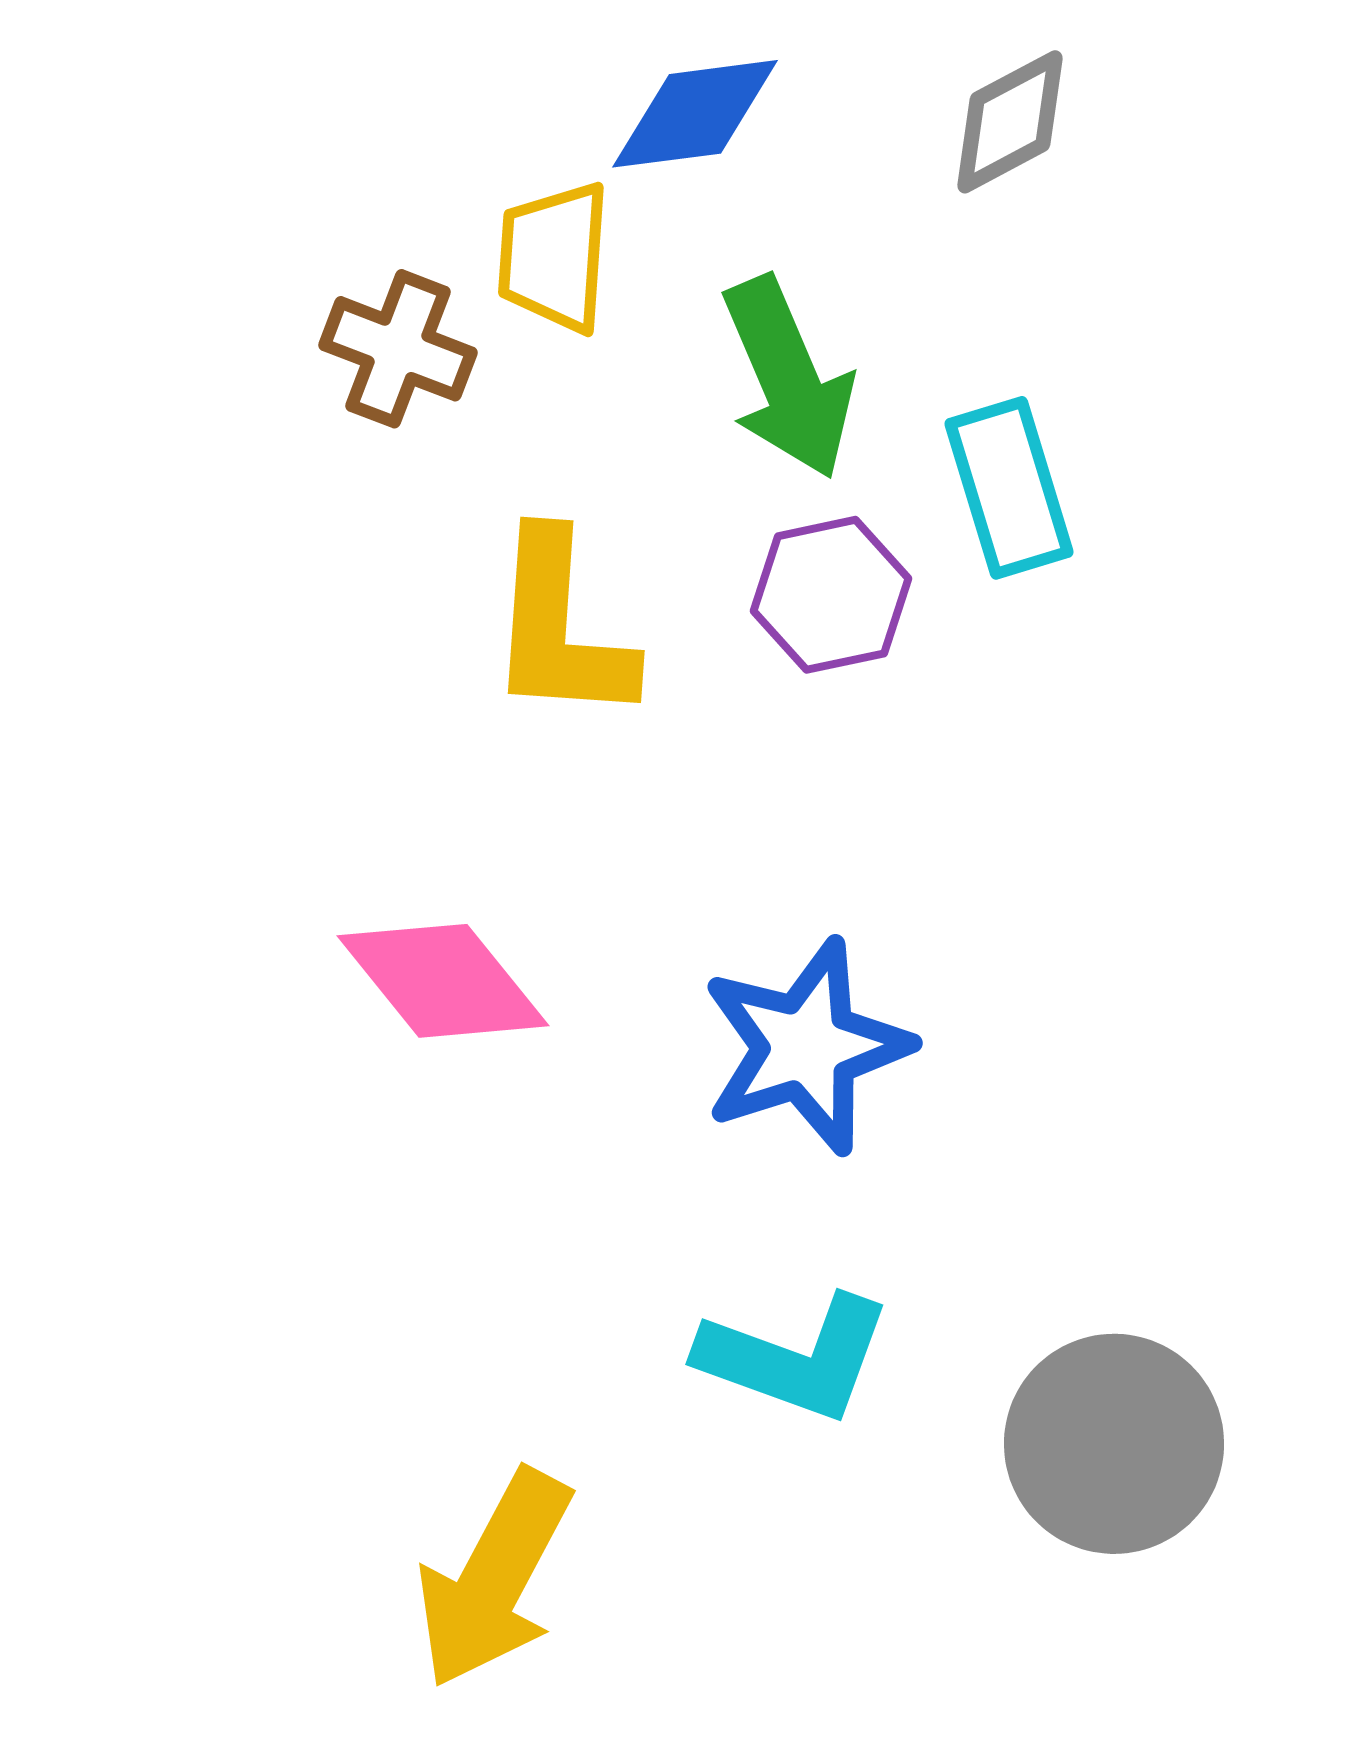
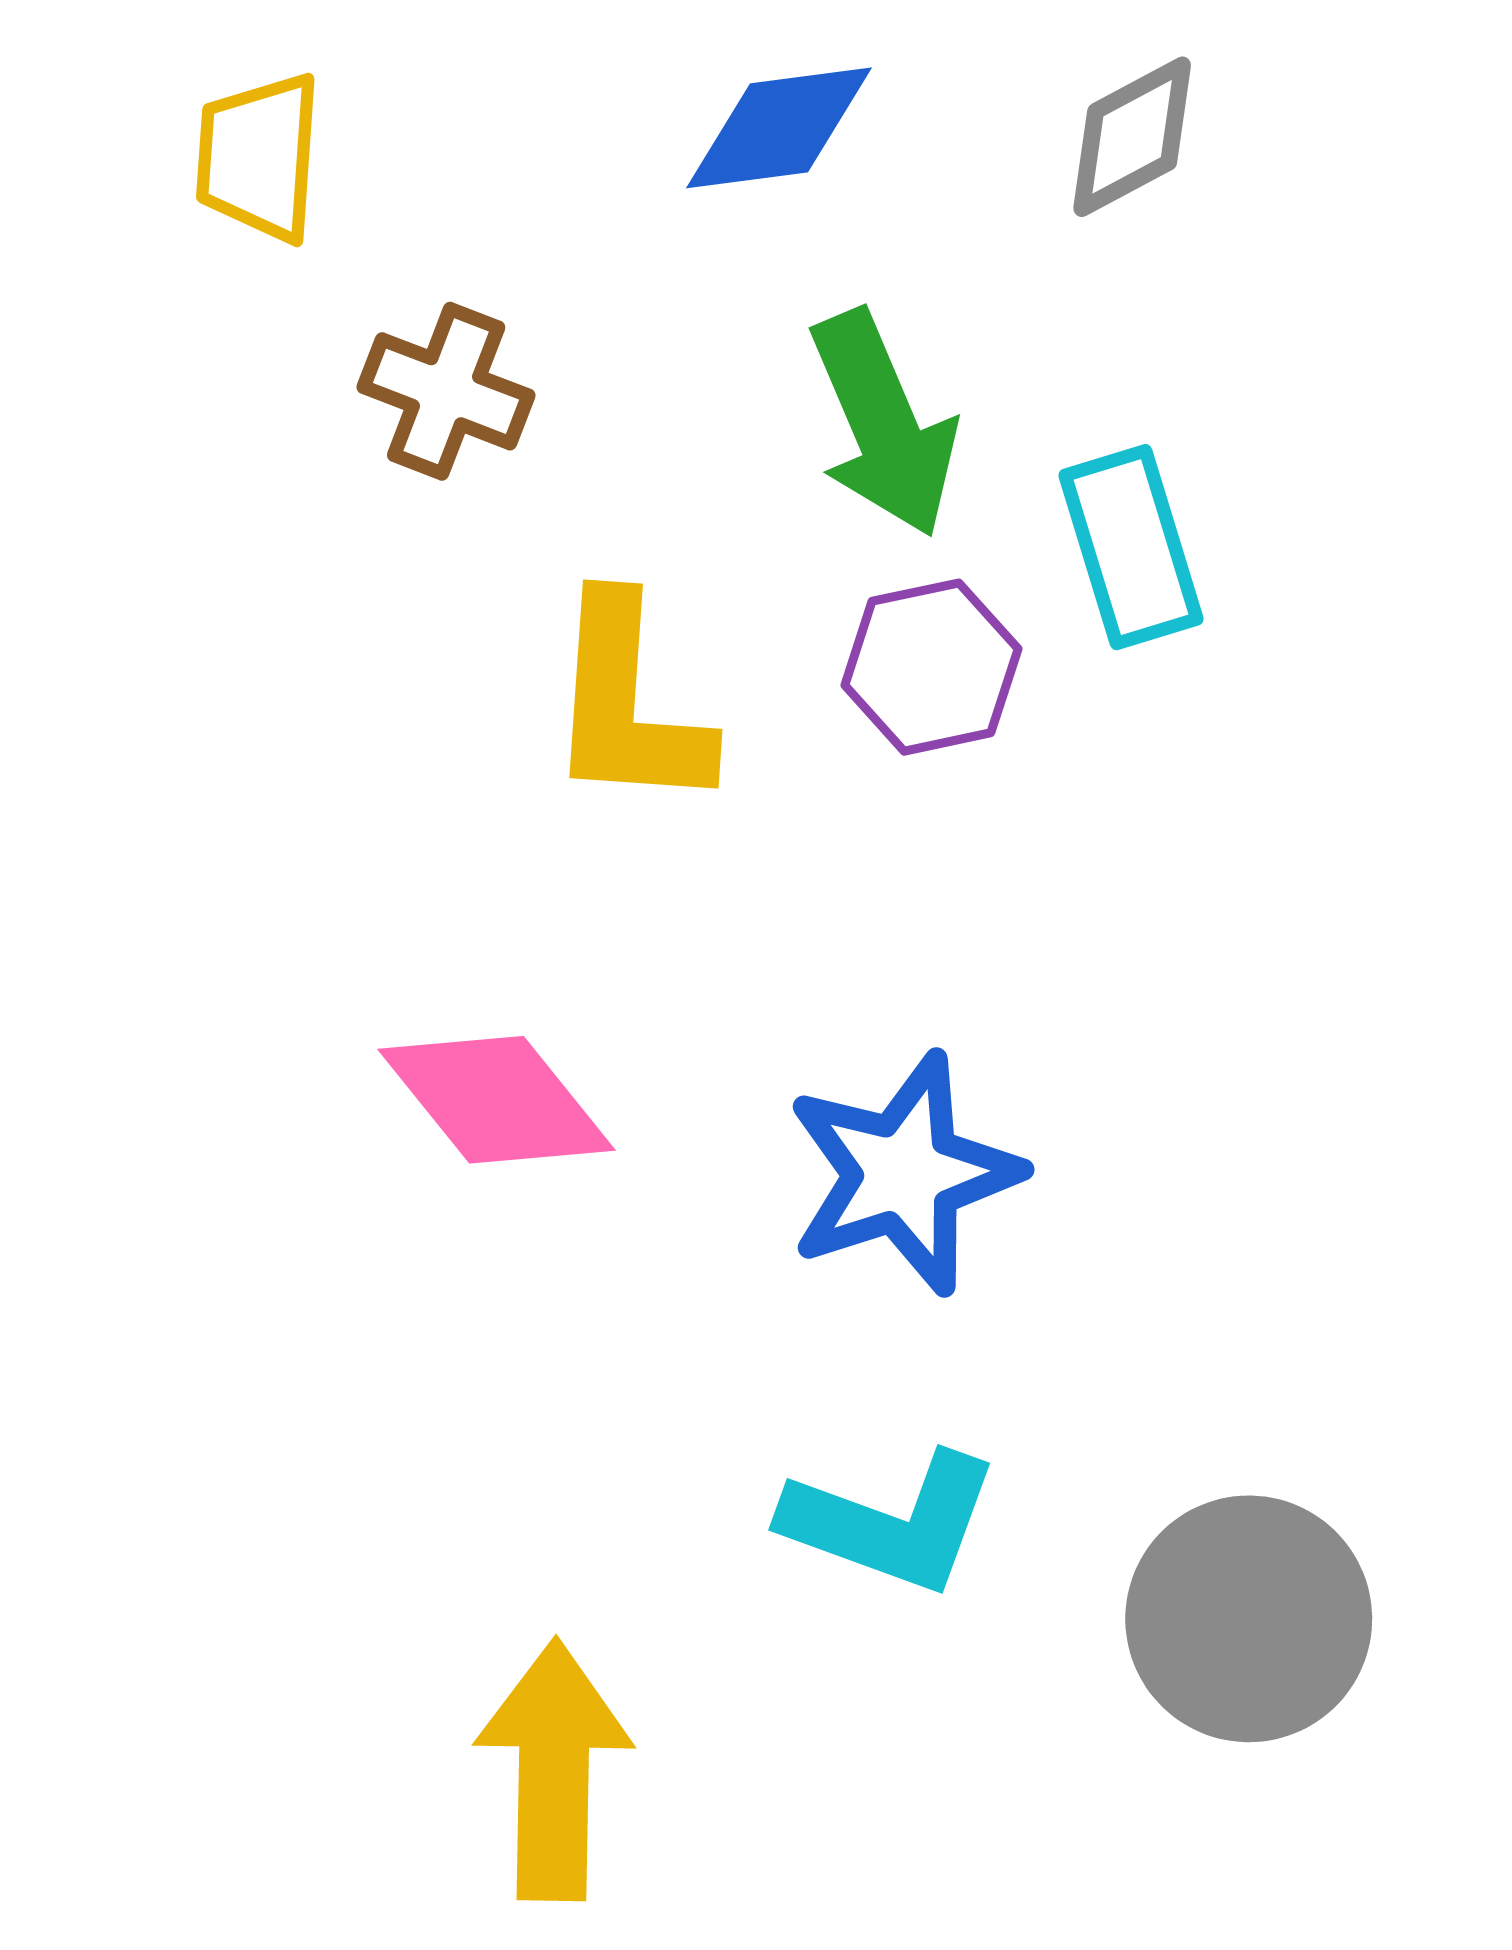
yellow trapezoid: (554, 257) -> (259, 157), moved
yellow arrow: (494, 1579) -> (554, 1770), turned 153

